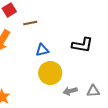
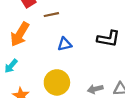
yellow circle: (50, 73) -> (57, 82), moved

